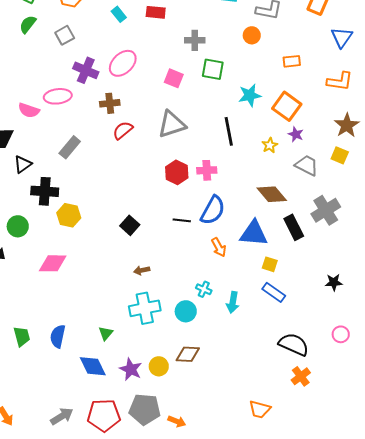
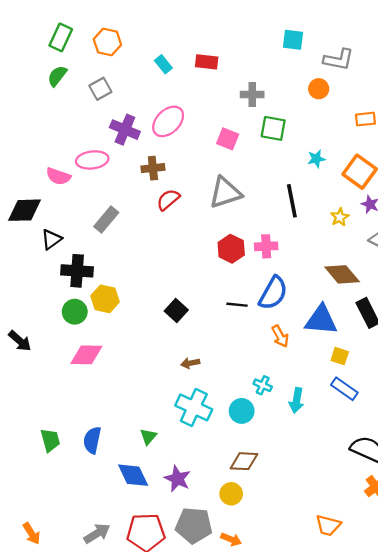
cyan star: (250, 95) -> (316, 159), size x0.7
green circle: (18, 226) -> (75, 312), moved
cyan cross: (145, 308) -> (194, 407), turned 36
yellow circle: (159, 366) -> (231, 494), moved

